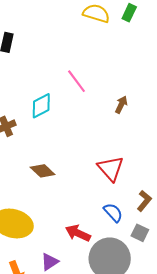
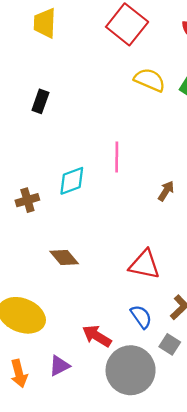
pink line: (77, 81) -> (117, 157), turned 30
red triangle: (111, 169) -> (144, 265), turned -44

